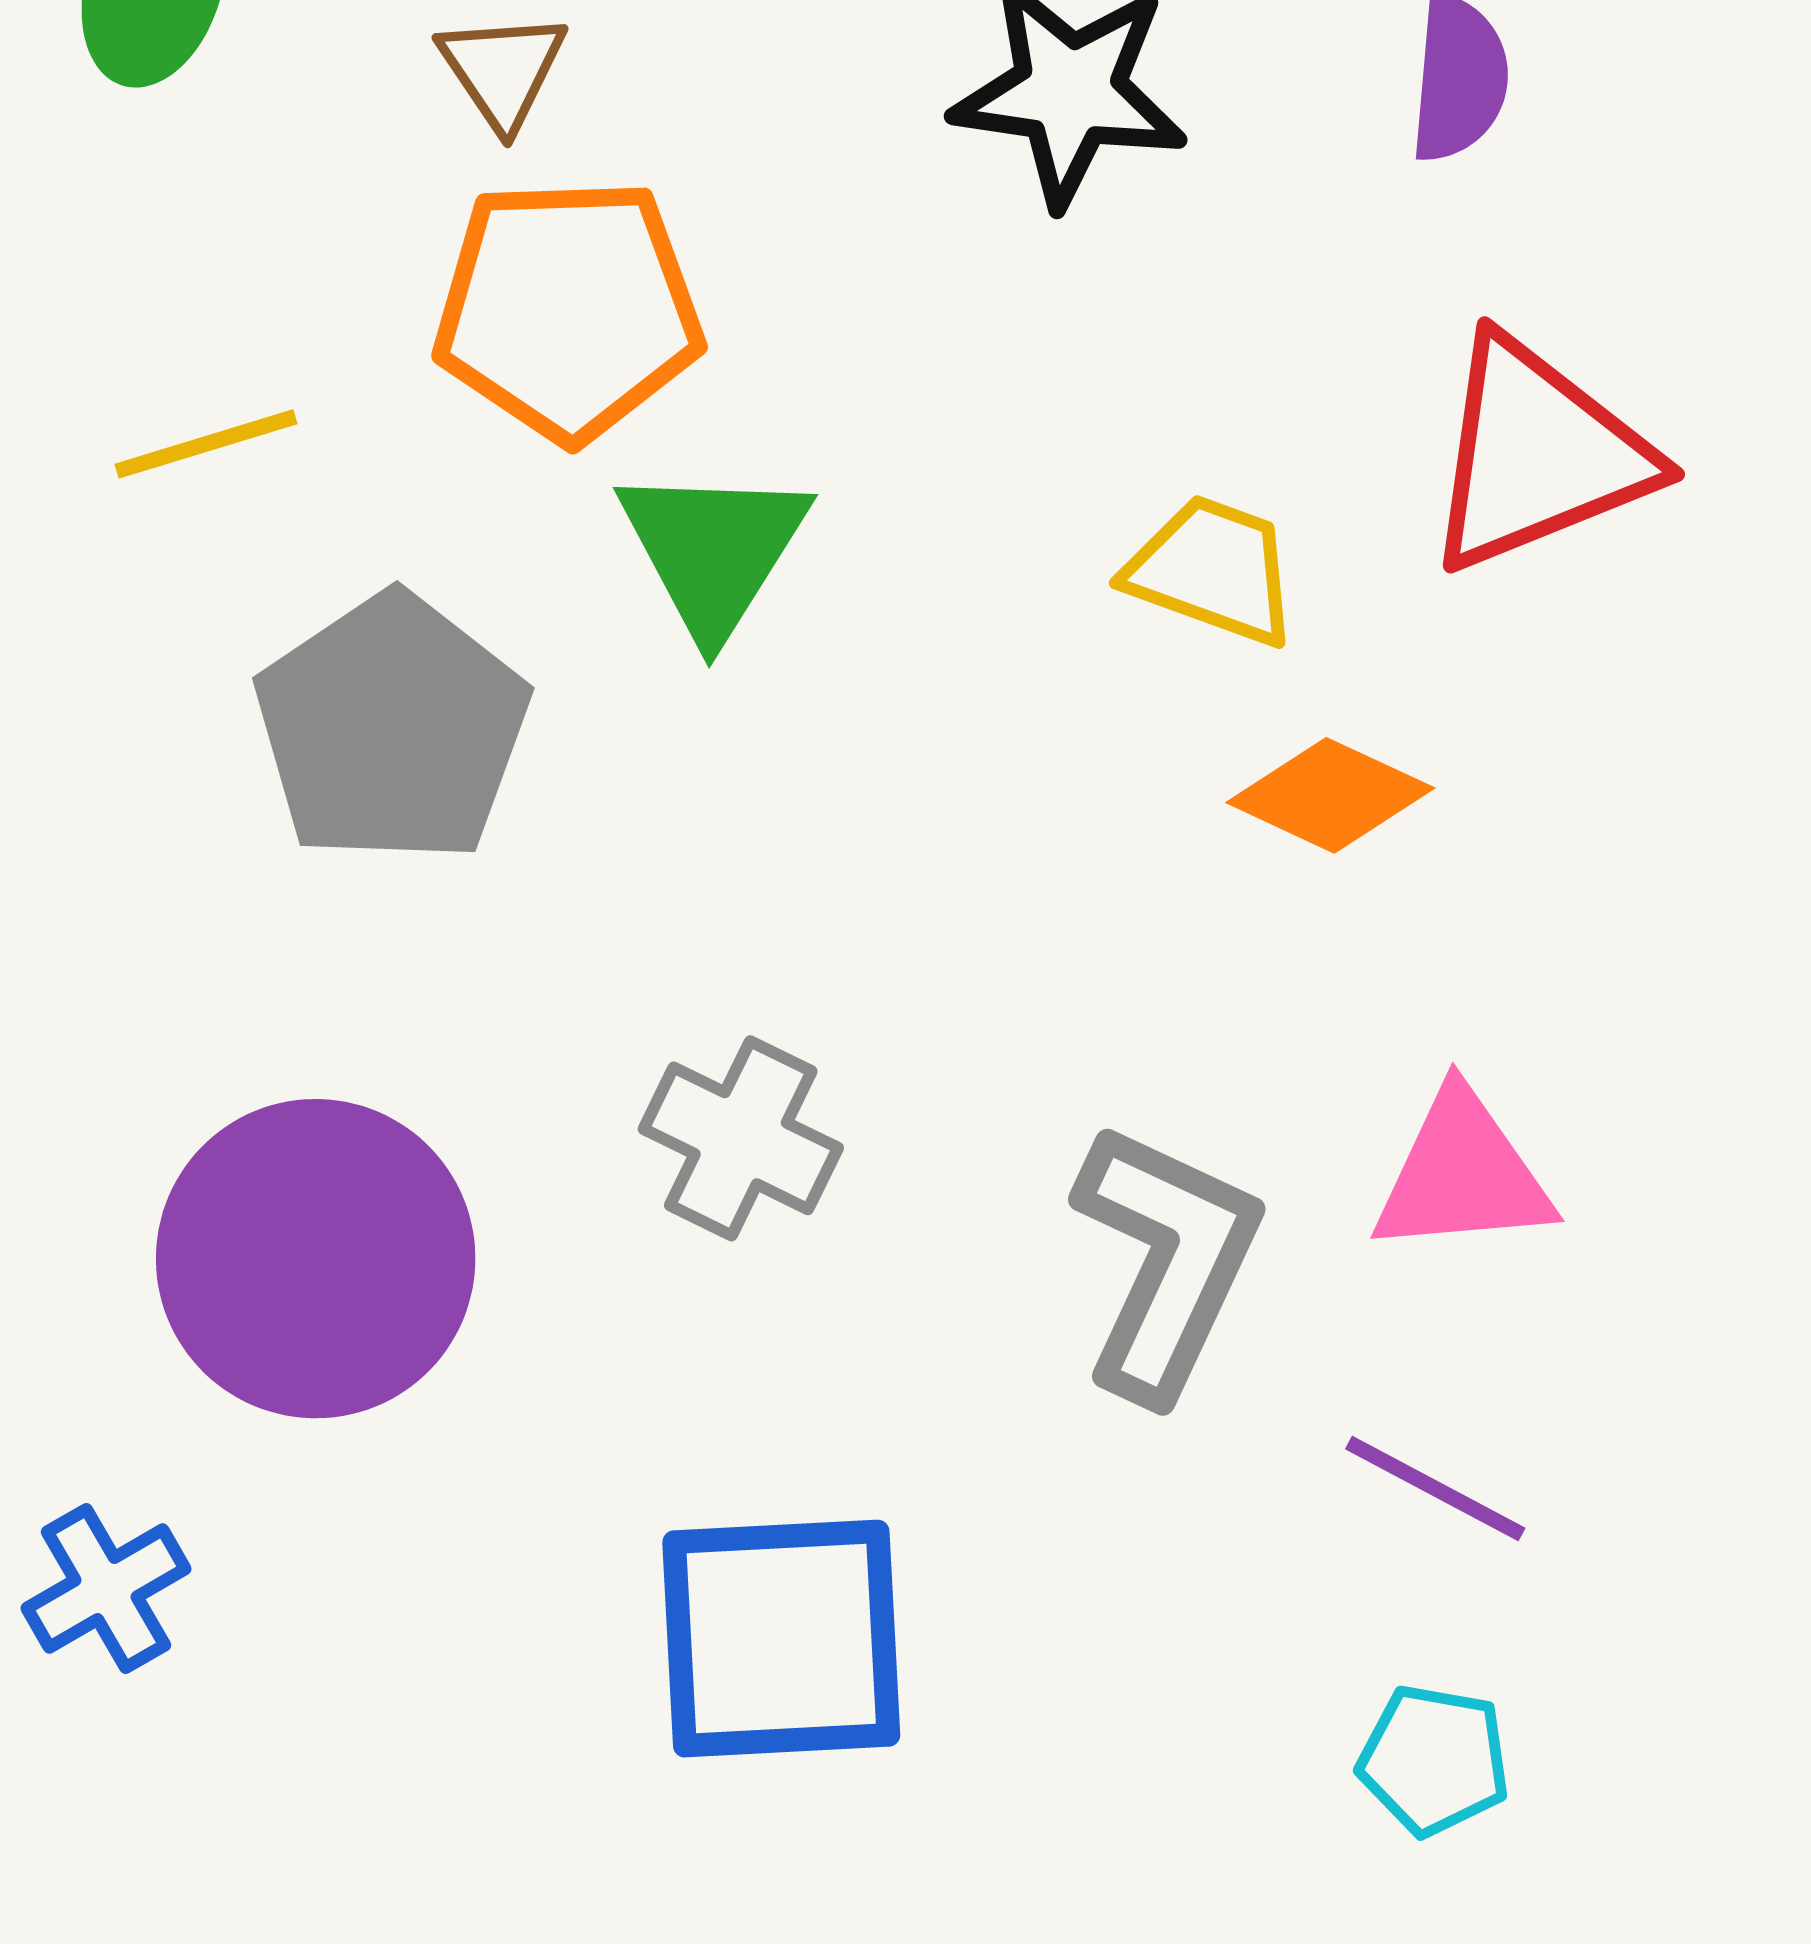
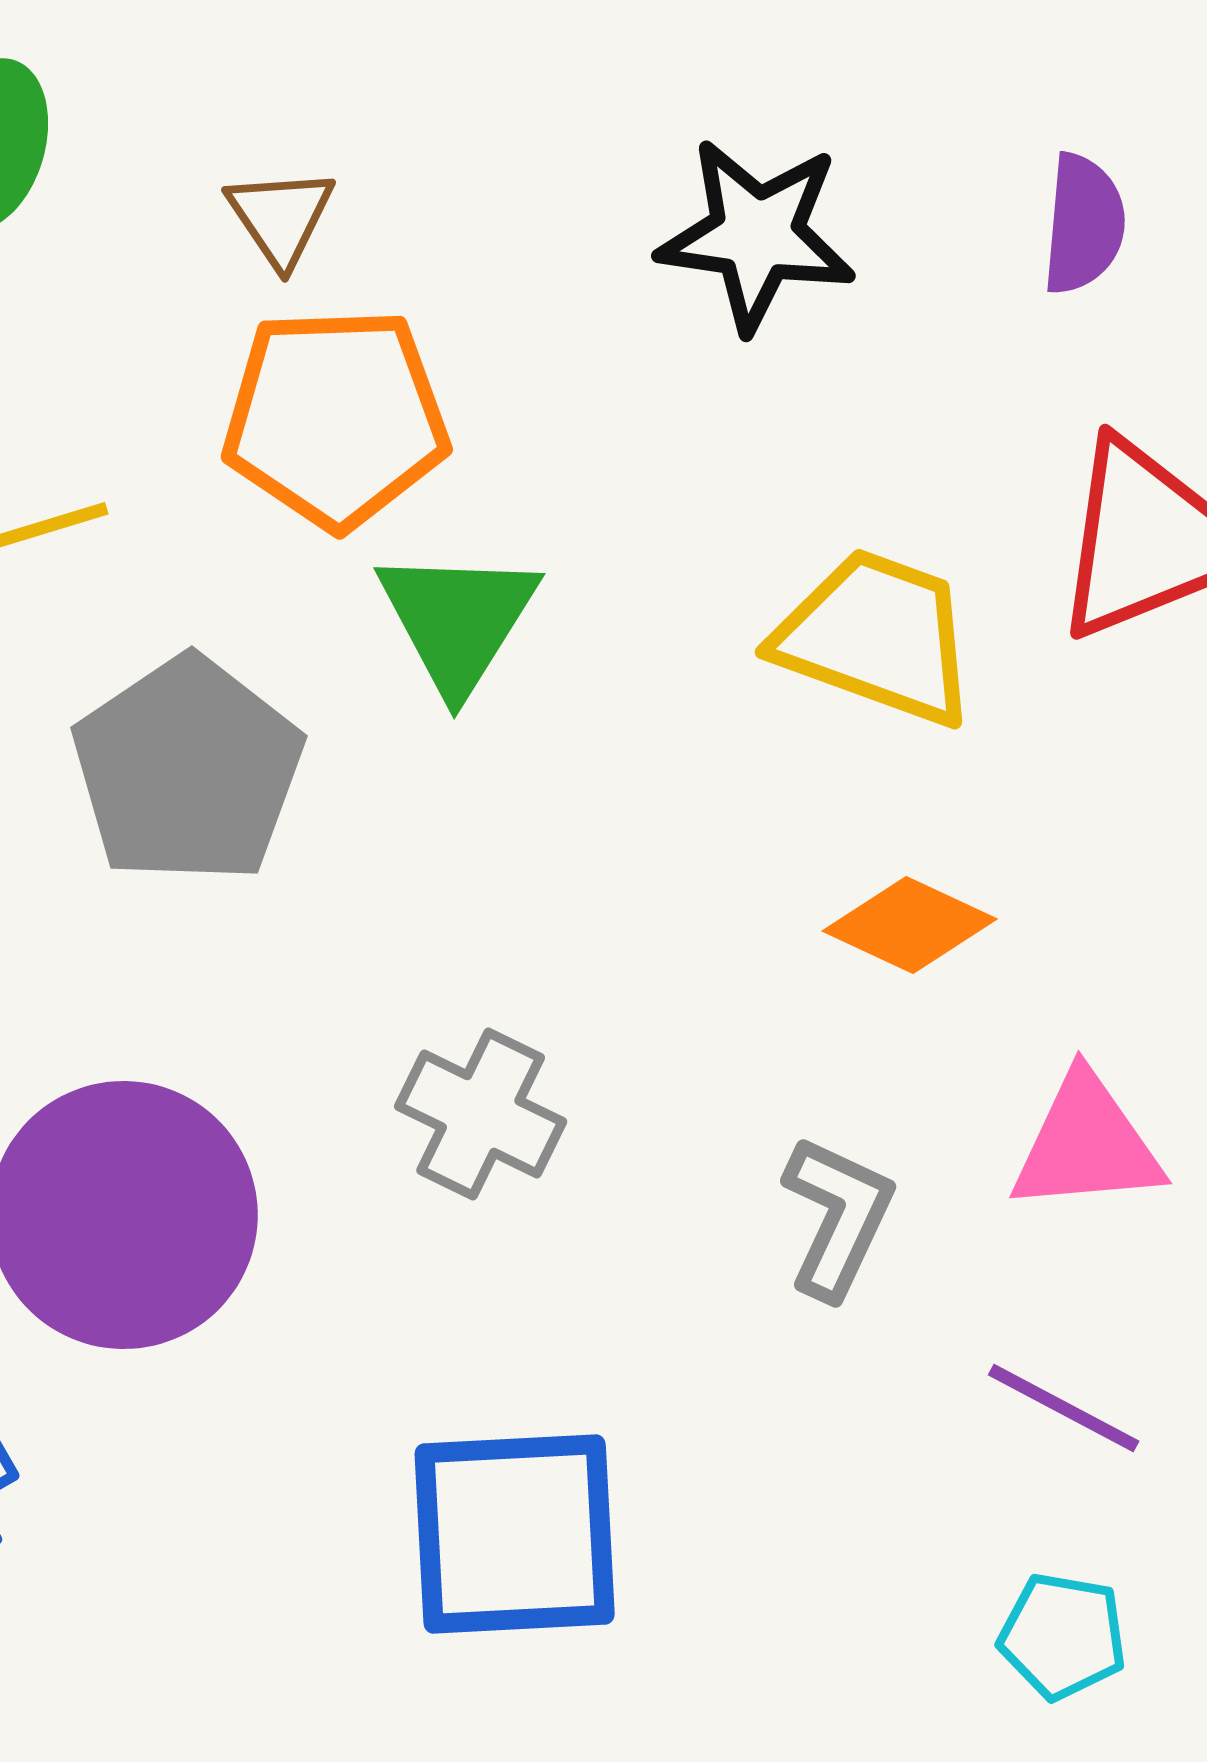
yellow trapezoid: (1212, 570) -> (877, 637), size x1.4
orange diamond: (1330, 795) -> (910, 925), moved
gray L-shape: (1166, 1261) -> (838, 1217), size x0.7

